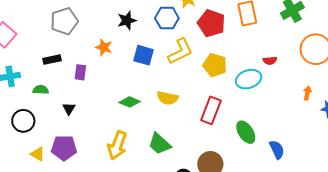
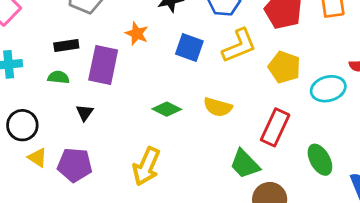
purple rectangle: (80, 72) -> (103, 65), size x1.8
green semicircle: (41, 90) -> (58, 77), moved
green trapezoid: (160, 144) -> (245, 164), moved
yellow triangle: (38, 154) -> (38, 158), moved

